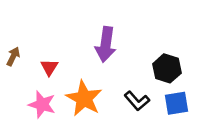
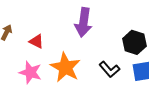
red triangle: (49, 67) -> (36, 41), turned -35

